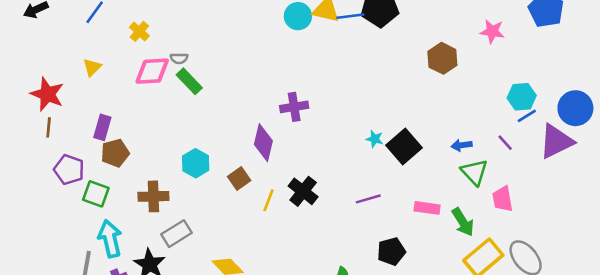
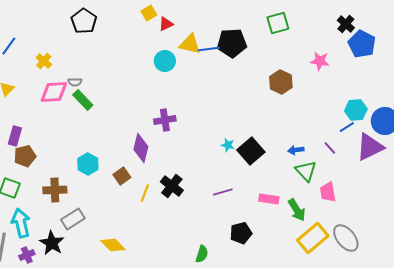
cyan circle: (298, 16) -> (165, 61), moved
cyan hexagon: (522, 97) -> (356, 110), moved

